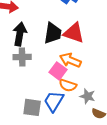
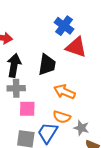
red triangle: (74, 33) -> (76, 47), moved
pink square: (58, 71) -> (27, 109), moved, turned -36

